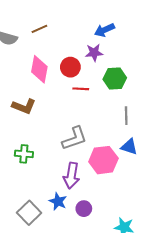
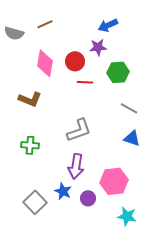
gray line: (126, 116) -> (129, 108), turned -60
pink hexagon: (103, 160) -> (114, 181), moved

